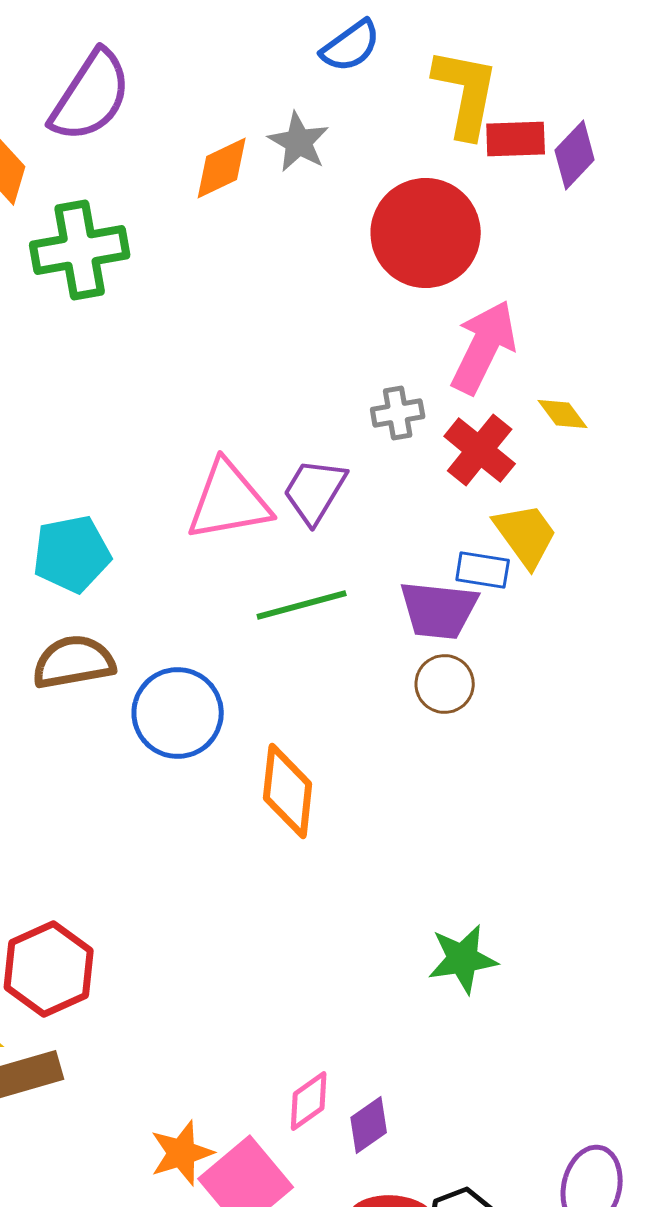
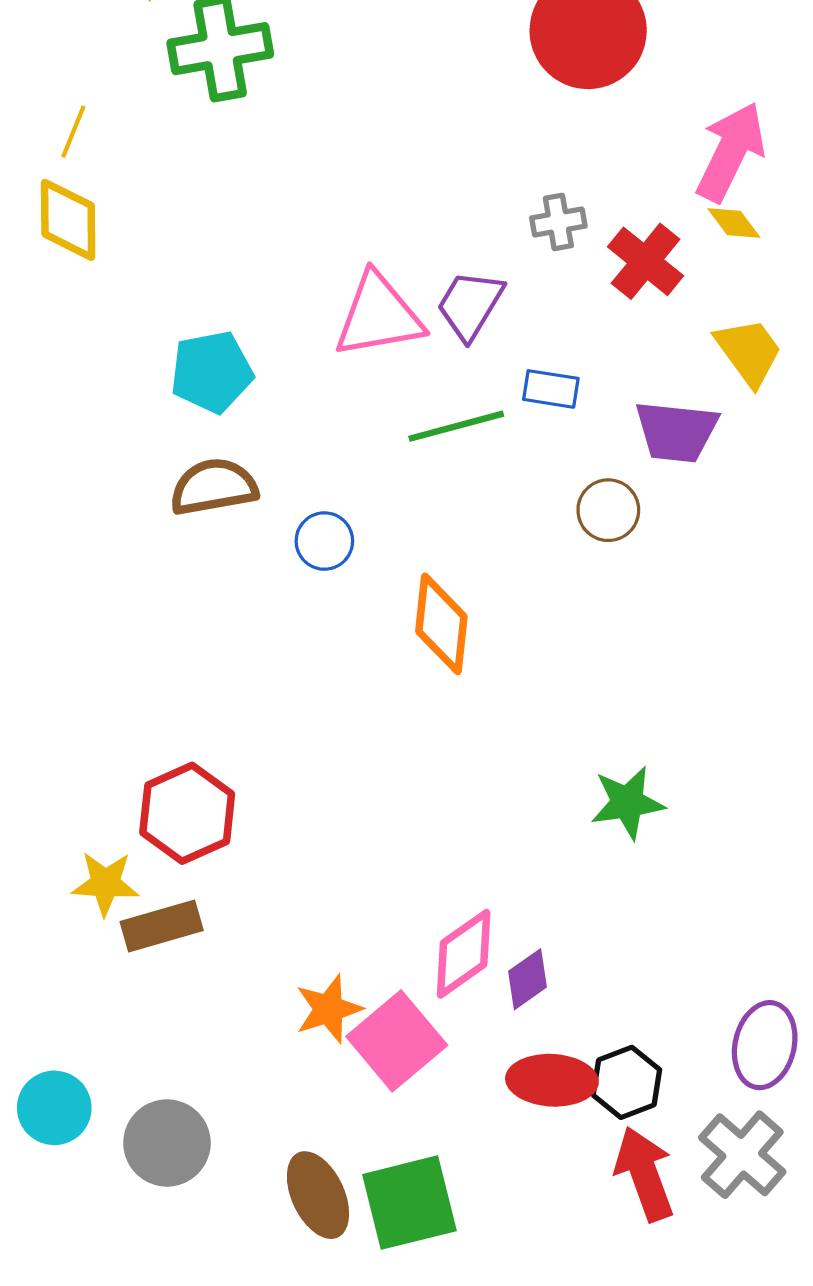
pink arrow: (484, 347) -> (731, 152), moved
yellow trapezoid: (526, 535) -> (749, 352), moved
blue rectangle: (483, 570) -> (551, 389), moved
purple trapezoid: (439, 610) -> (676, 431), moved
blue circle: (178, 713) -> (324, 541), size x0.6
pink diamond: (309, 1101) -> (464, 954), size x1.4

